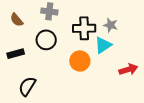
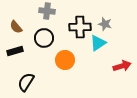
brown semicircle: (17, 20) -> (16, 27), moved
orange circle: (80, 61) -> (65, 60), moved

